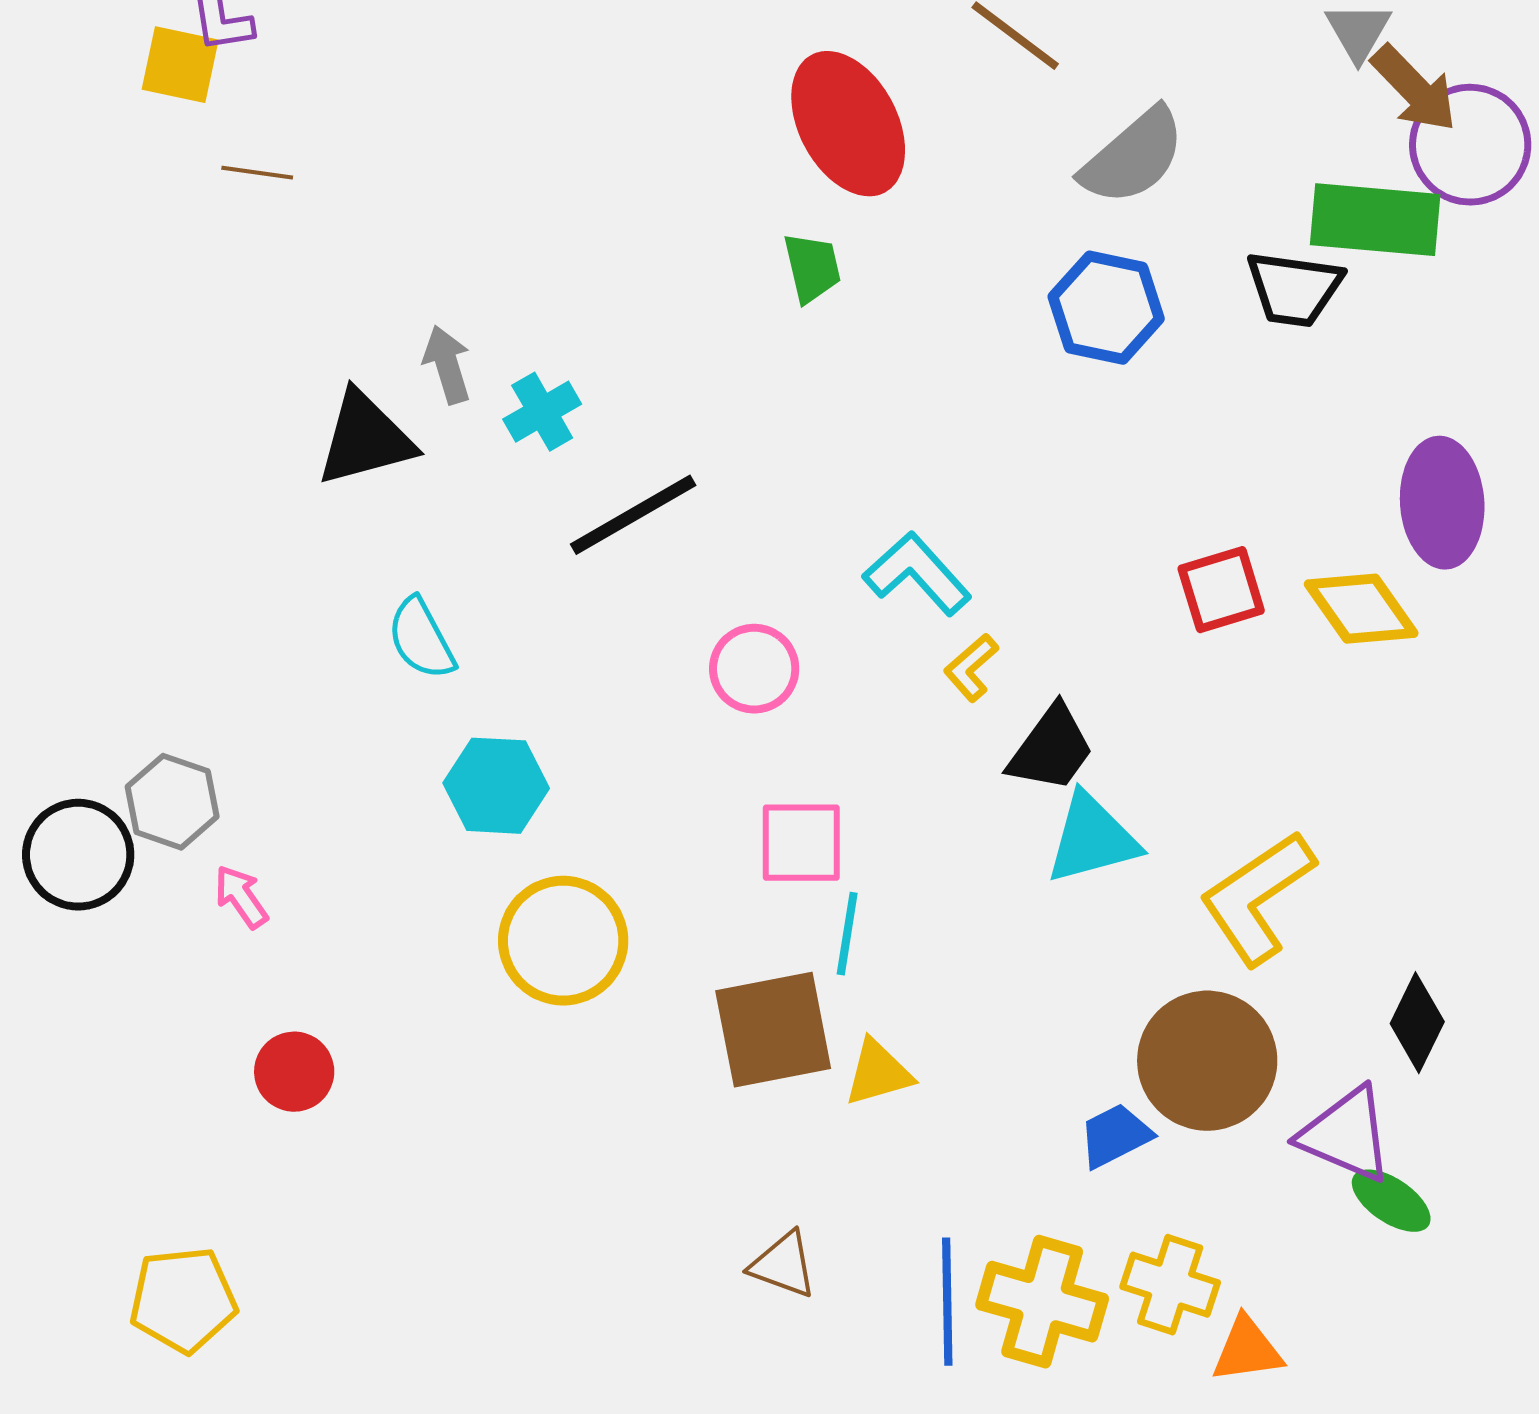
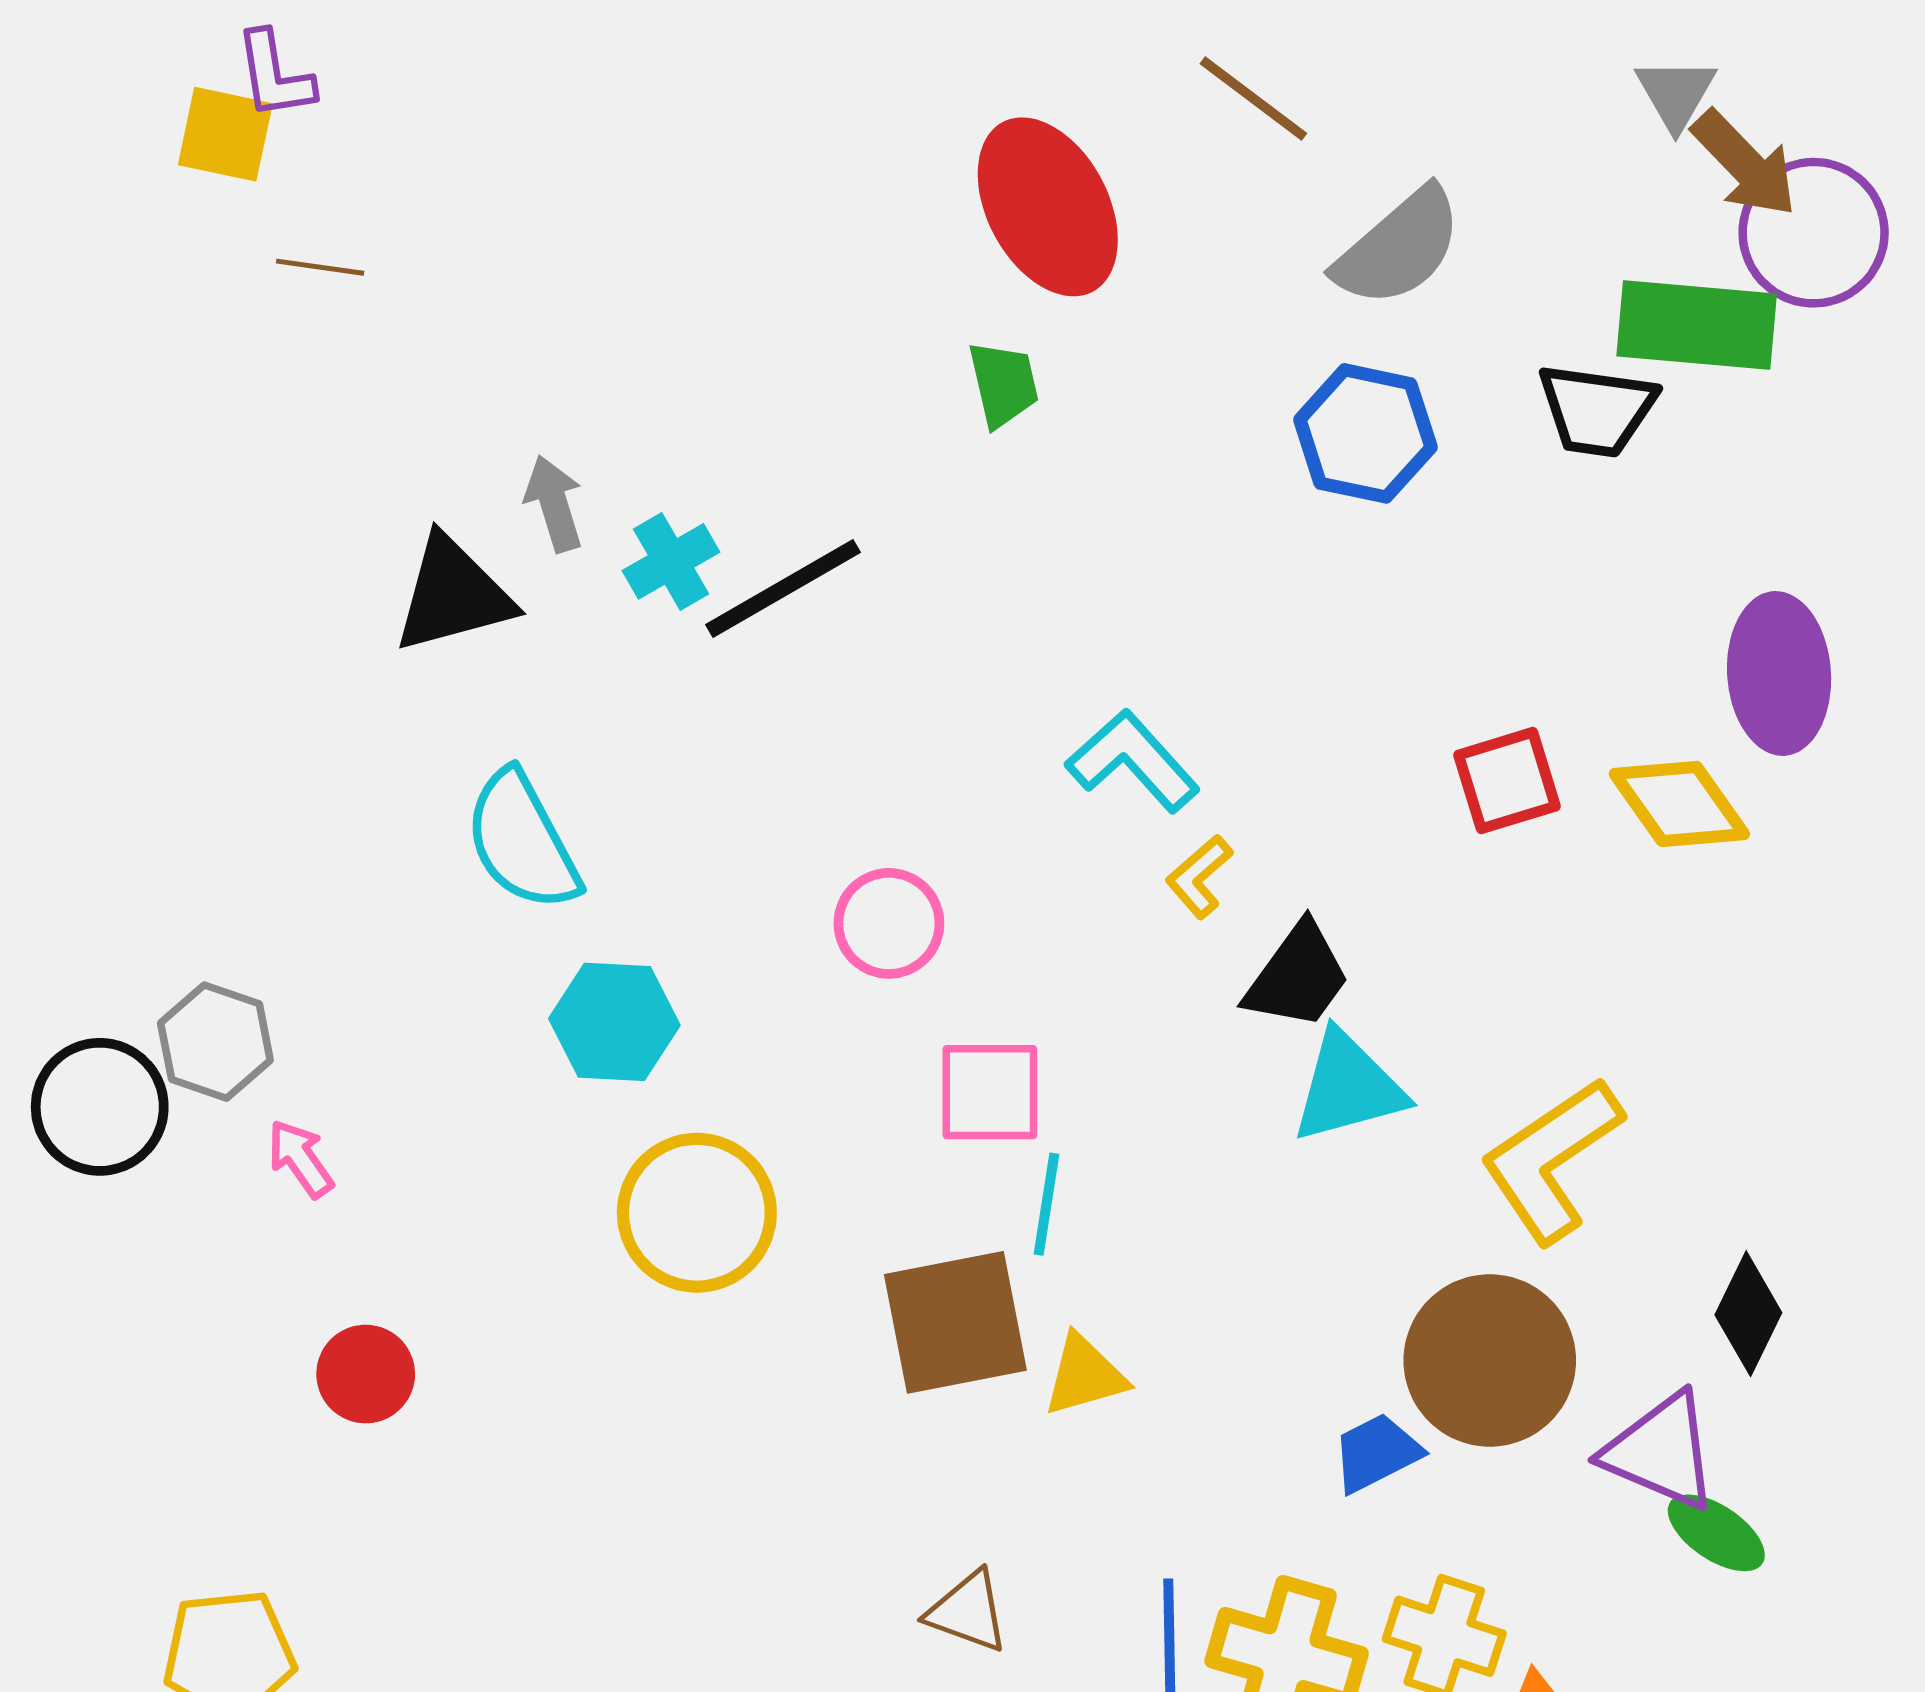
black line: (633, 515) -> (783, 589), moved
cyan semicircle: (421, 639) -> (522, 841), size x1.4
pink circle: (754, 669) -> (889, 923), moved

